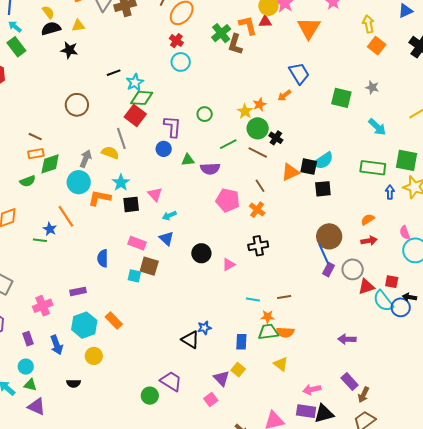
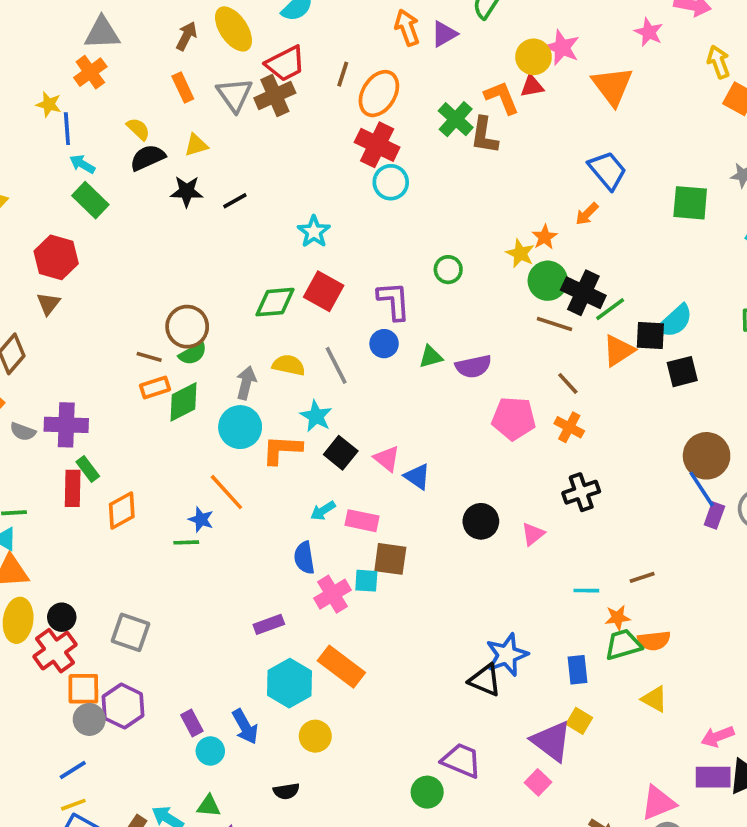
red cross: (176, 41) -> (377, 145), size x1.6
black line: (114, 73) -> (235, 201), moved
green diamond: (142, 98) -> (275, 302), moved
brown circle: (77, 105) -> (187, 327), moved
gray line: (121, 138) -> (336, 365), moved
black cross: (276, 138) -> (583, 293), size x1.6
green line: (228, 144) -> (610, 309), moved
green semicircle: (28, 181) -> (193, 354), moved
pink triangle: (155, 194) -> (387, 459), moved
black square: (131, 204) -> (341, 453), turned -36
cyan arrow: (169, 216) -> (323, 511), moved
blue triangle: (166, 238) -> (417, 477), moved
pink cross: (43, 306) -> (333, 594), moved
orange rectangle: (114, 320) -> (341, 667), size x1.4
blue star: (204, 328) -> (507, 655), size x1.6
cyan circle: (26, 367) -> (210, 751), moved
purple triangle: (221, 378) -> (551, 741), size x1.4

